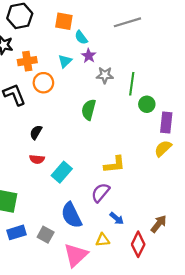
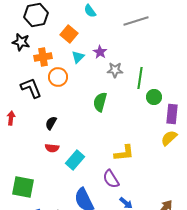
orange square: (64, 21) -> (69, 34), moved, turned 30
cyan semicircle: (81, 37) -> (90, 11), moved
purple semicircle: (101, 193) -> (111, 179), turned -72

